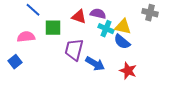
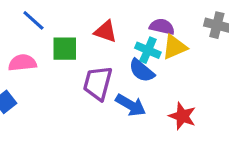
purple semicircle: (98, 14) -> (162, 27), moved
yellow triangle: (123, 27) -> (175, 47), turned -36
blue semicircle: (122, 42) -> (142, 71), moved

